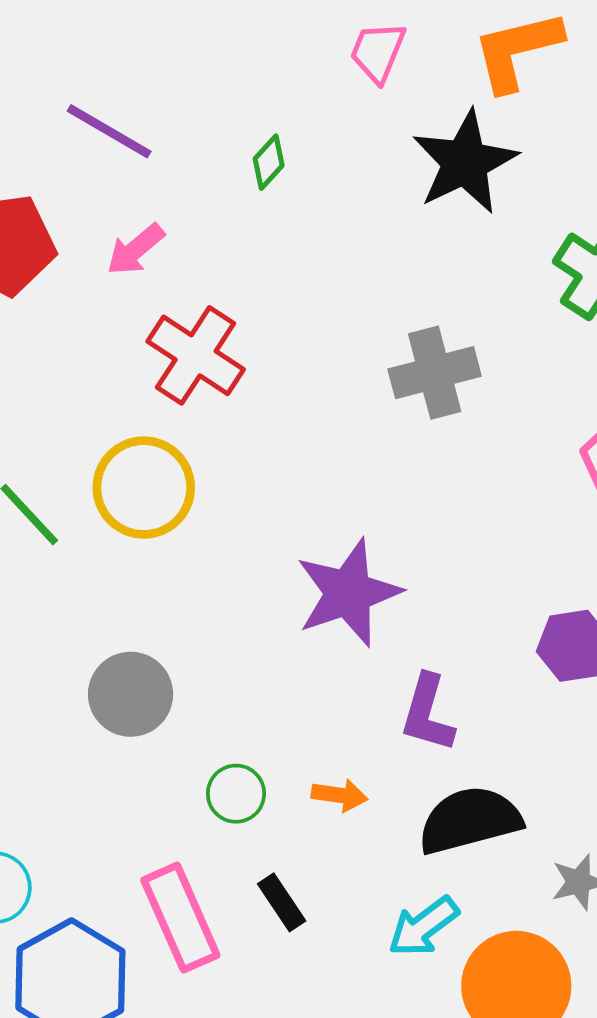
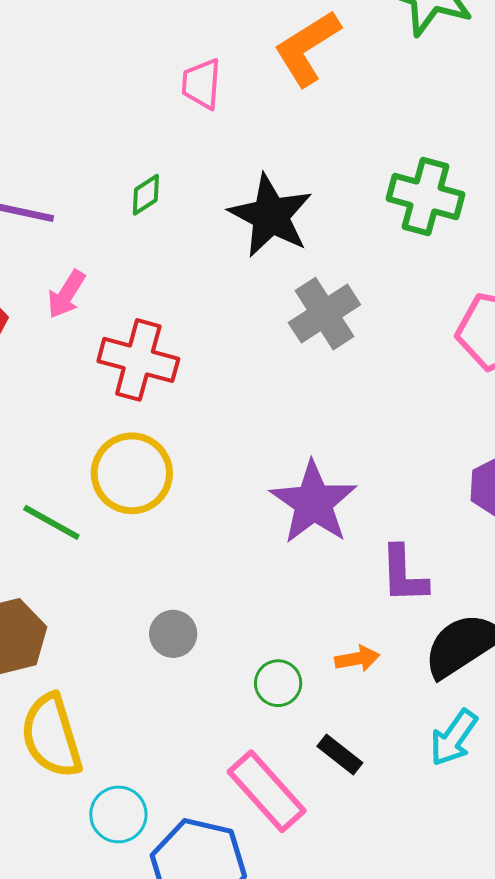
green diamond: (269, 162) -> (146, 195), turned 33
black star: (465, 162) -> (271, 216), moved
gray circle: (131, 694) -> (173, 634), size x0.7

